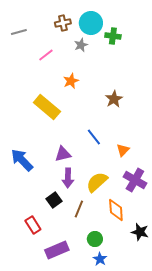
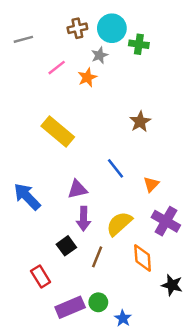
orange star: (71, 81) -> (87, 77), moved
green circle: (95, 239) -> (98, 302), moved

